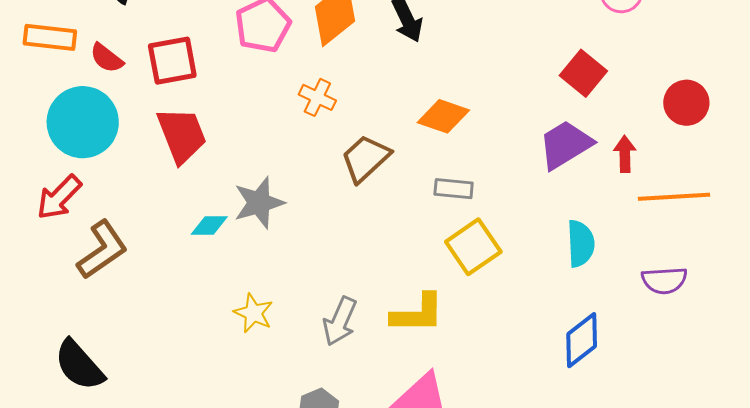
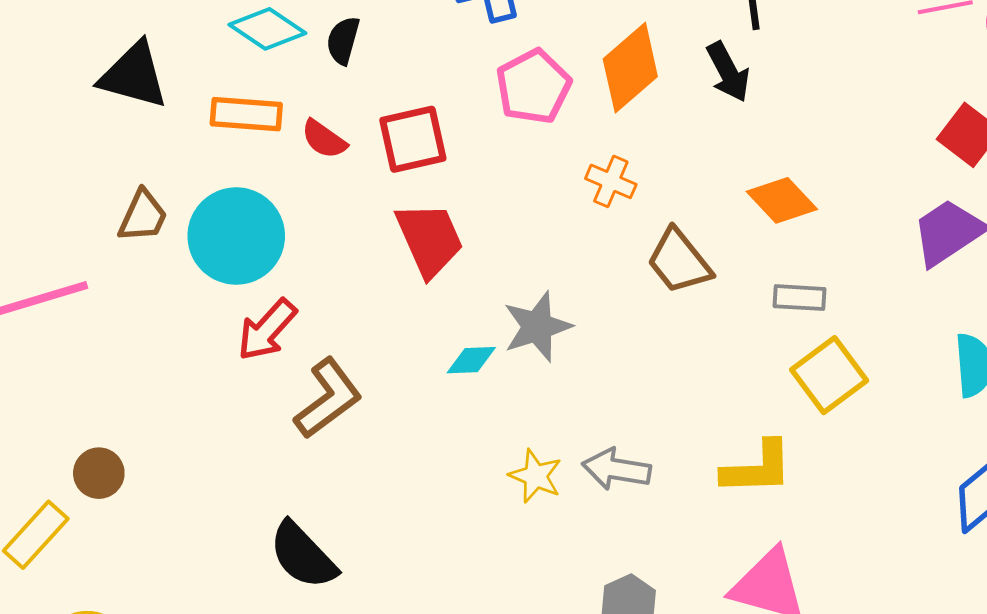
orange diamond: (443, 116) -> (782, 200), turned 30
cyan circle: (83, 122) -> (236, 236), moved
brown trapezoid: (366, 158) -> (679, 261), turned -84
gray arrow: (340, 321) -> (617, 469), moved, turned 78

